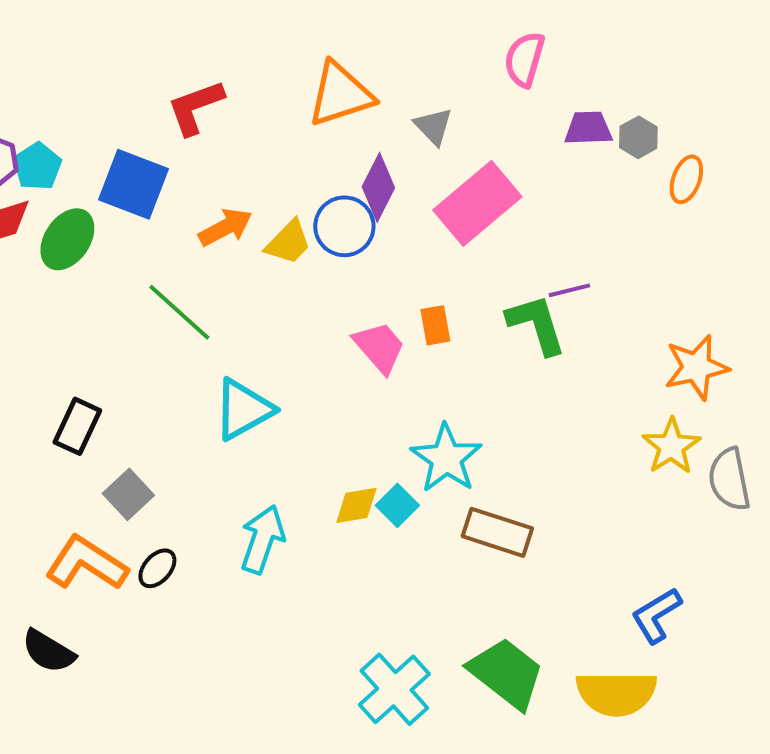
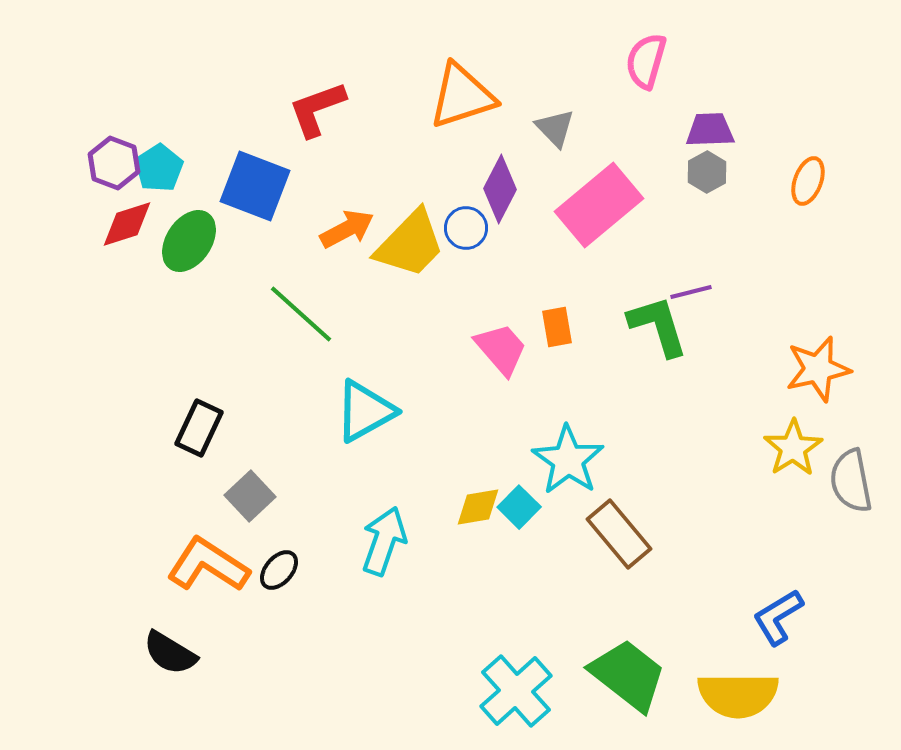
gray hexagon: (638, 137) -> (707, 172), moved
blue circle: (344, 226) -> (466, 228), size x0.7
yellow trapezoid: (288, 242) -> (410, 244), size x1.5
brown rectangle: (497, 532) -> (619, 534), turned 32

